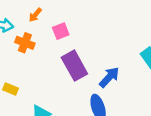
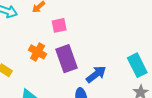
orange cross: (25, 43) -> (38, 52), moved

